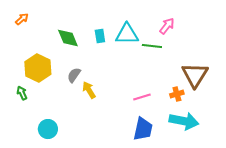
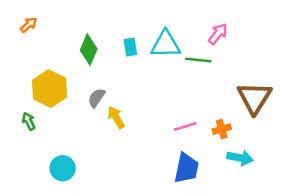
green diamond: (68, 38) -> (89, 50), turned 45
orange cross: (177, 94) -> (222, 129), moved
cyan arrow: (184, 121) -> (240, 158), size x0.7

